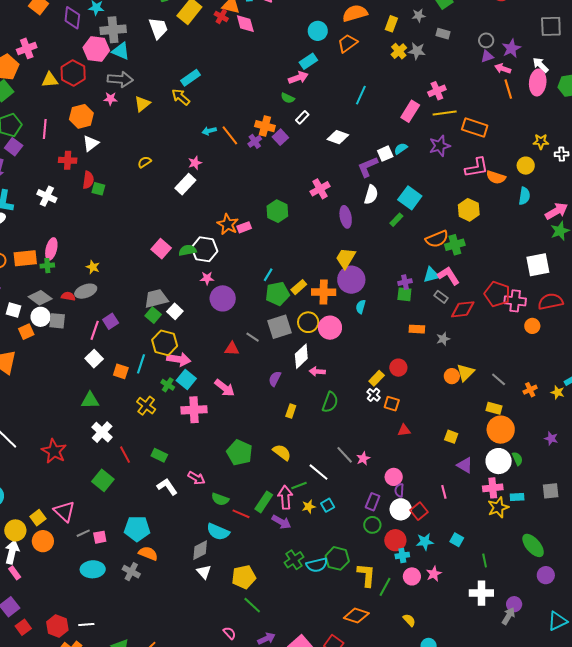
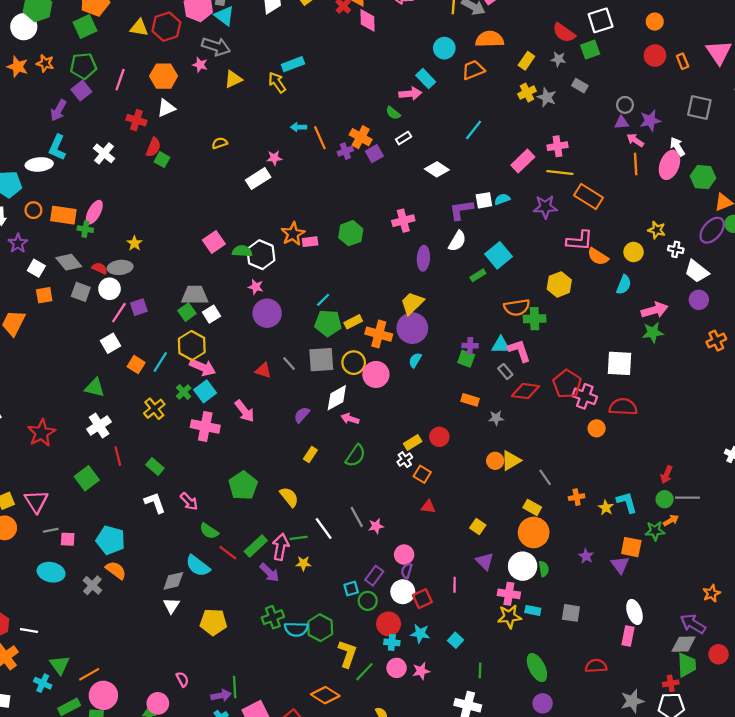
cyan rectangle: (308, 61) -> (426, 79), turned 66
white circle: (41, 317) -> (109, 289), moved
cyan square: (328, 505) -> (351, 589), moved
green line: (252, 605) -> (235, 687), moved, turned 30

